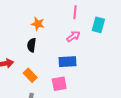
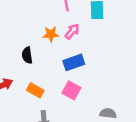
orange star: (38, 24) -> (51, 34), moved
pink square: (59, 84) -> (71, 90), turned -35

